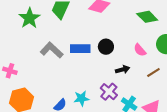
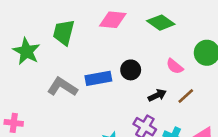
green diamond: (147, 17) -> (161, 23), moved
brown line: (153, 72) -> (186, 96), moved

